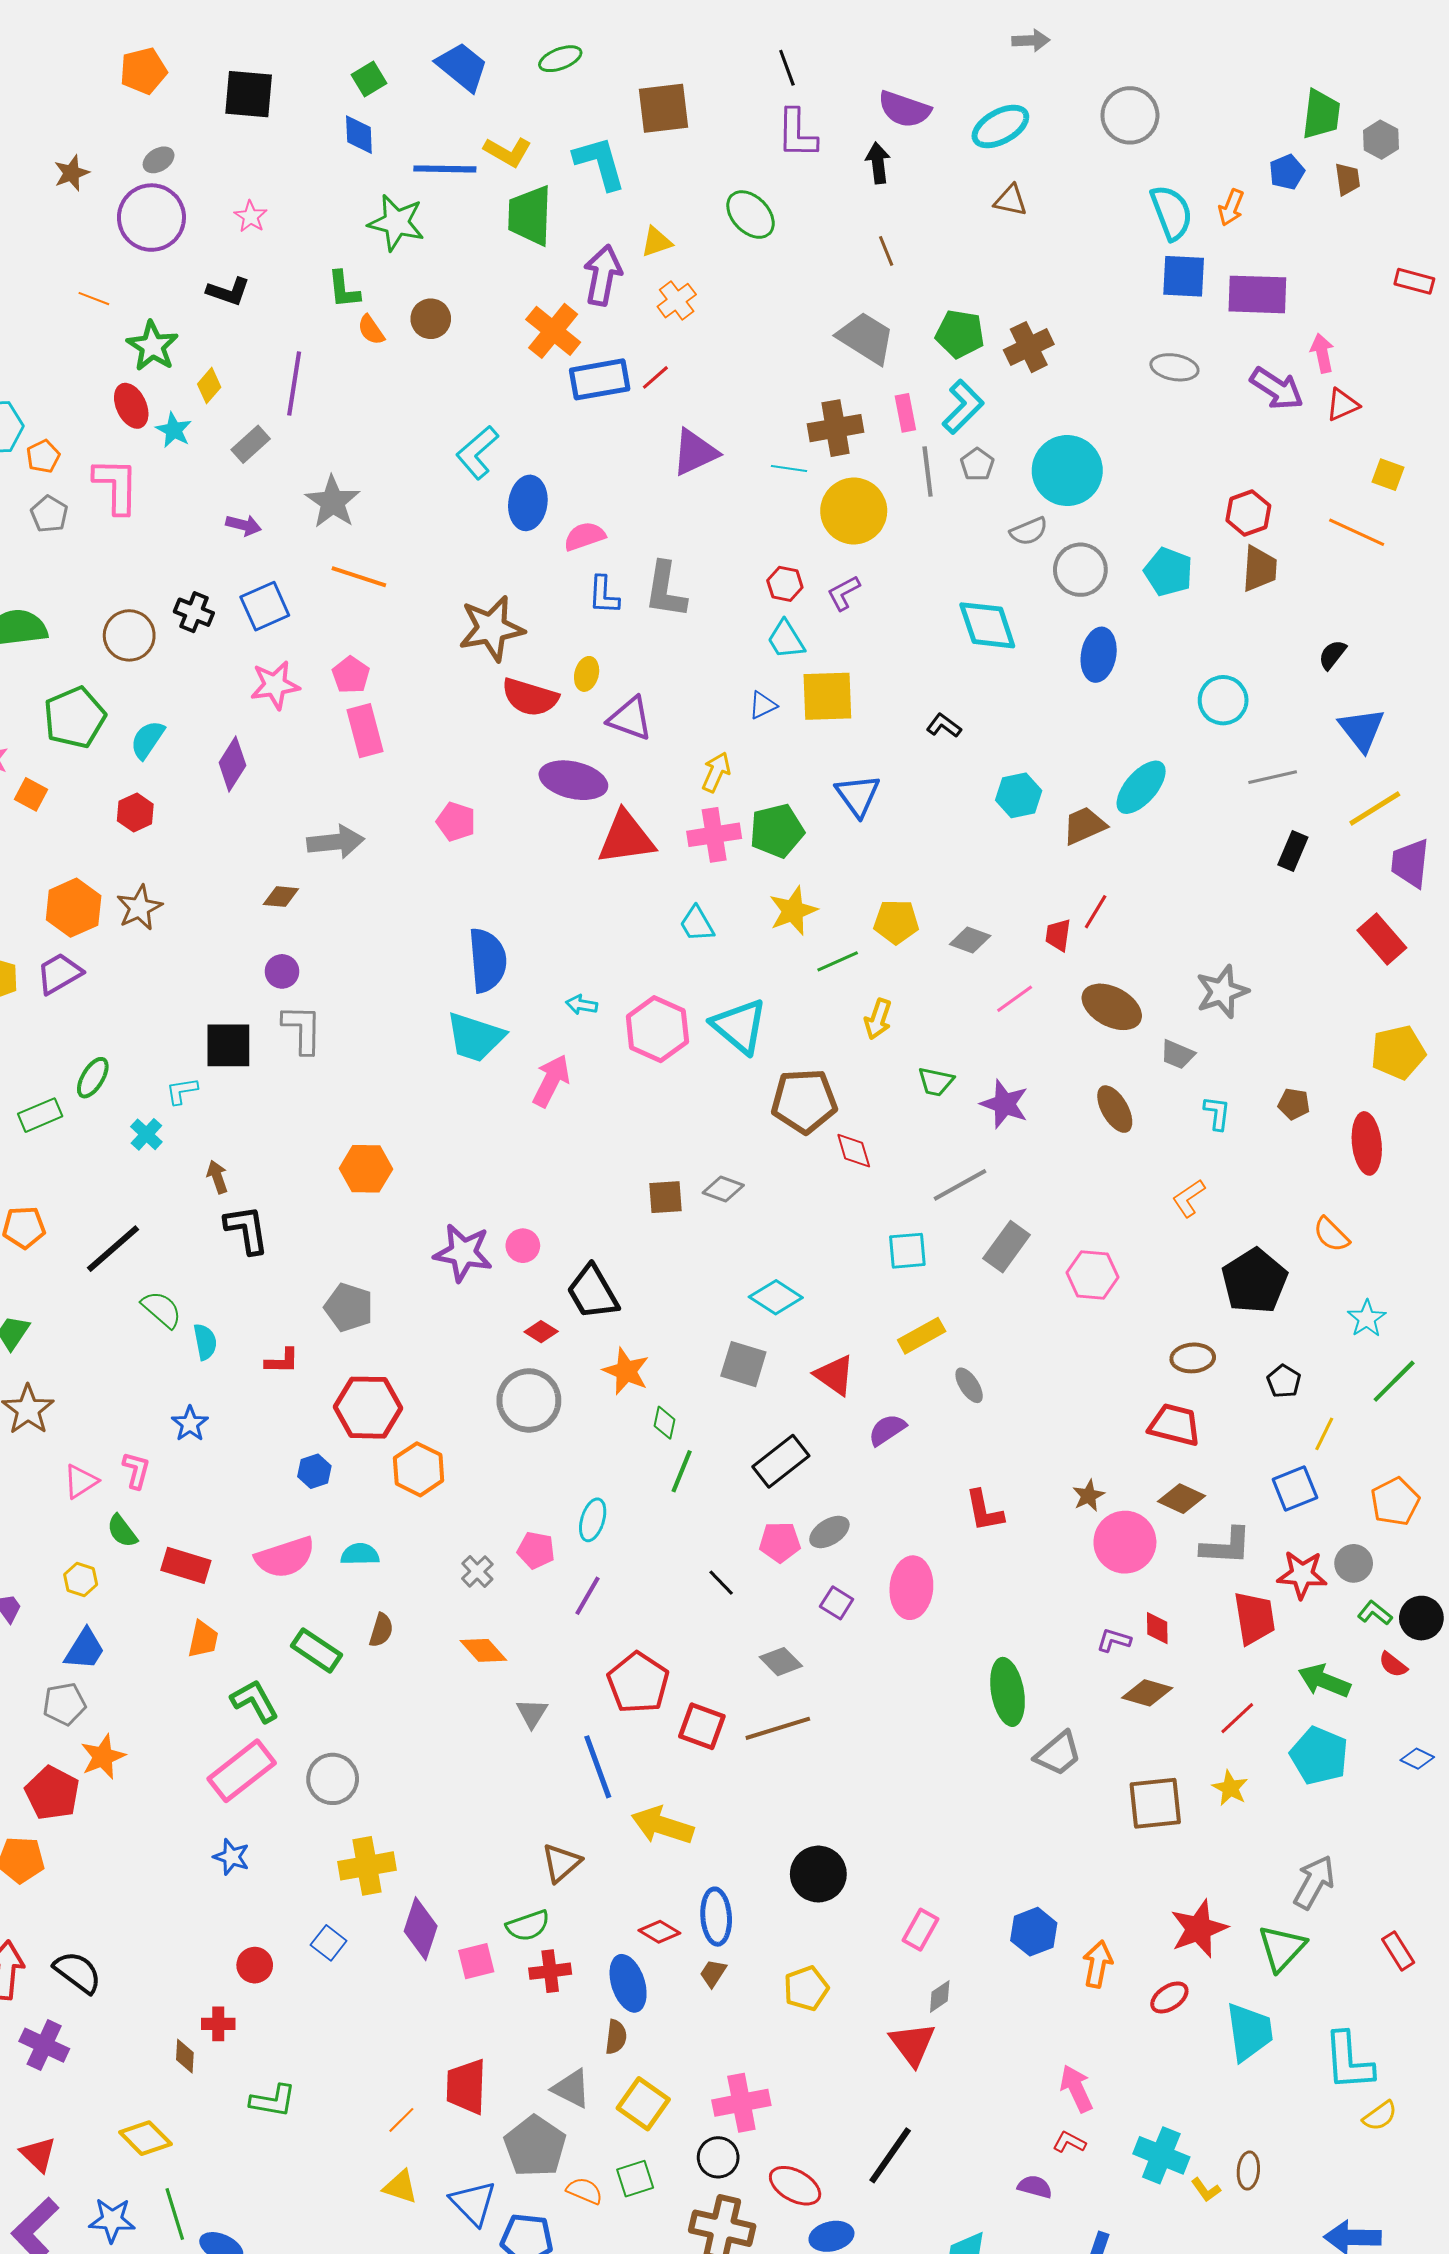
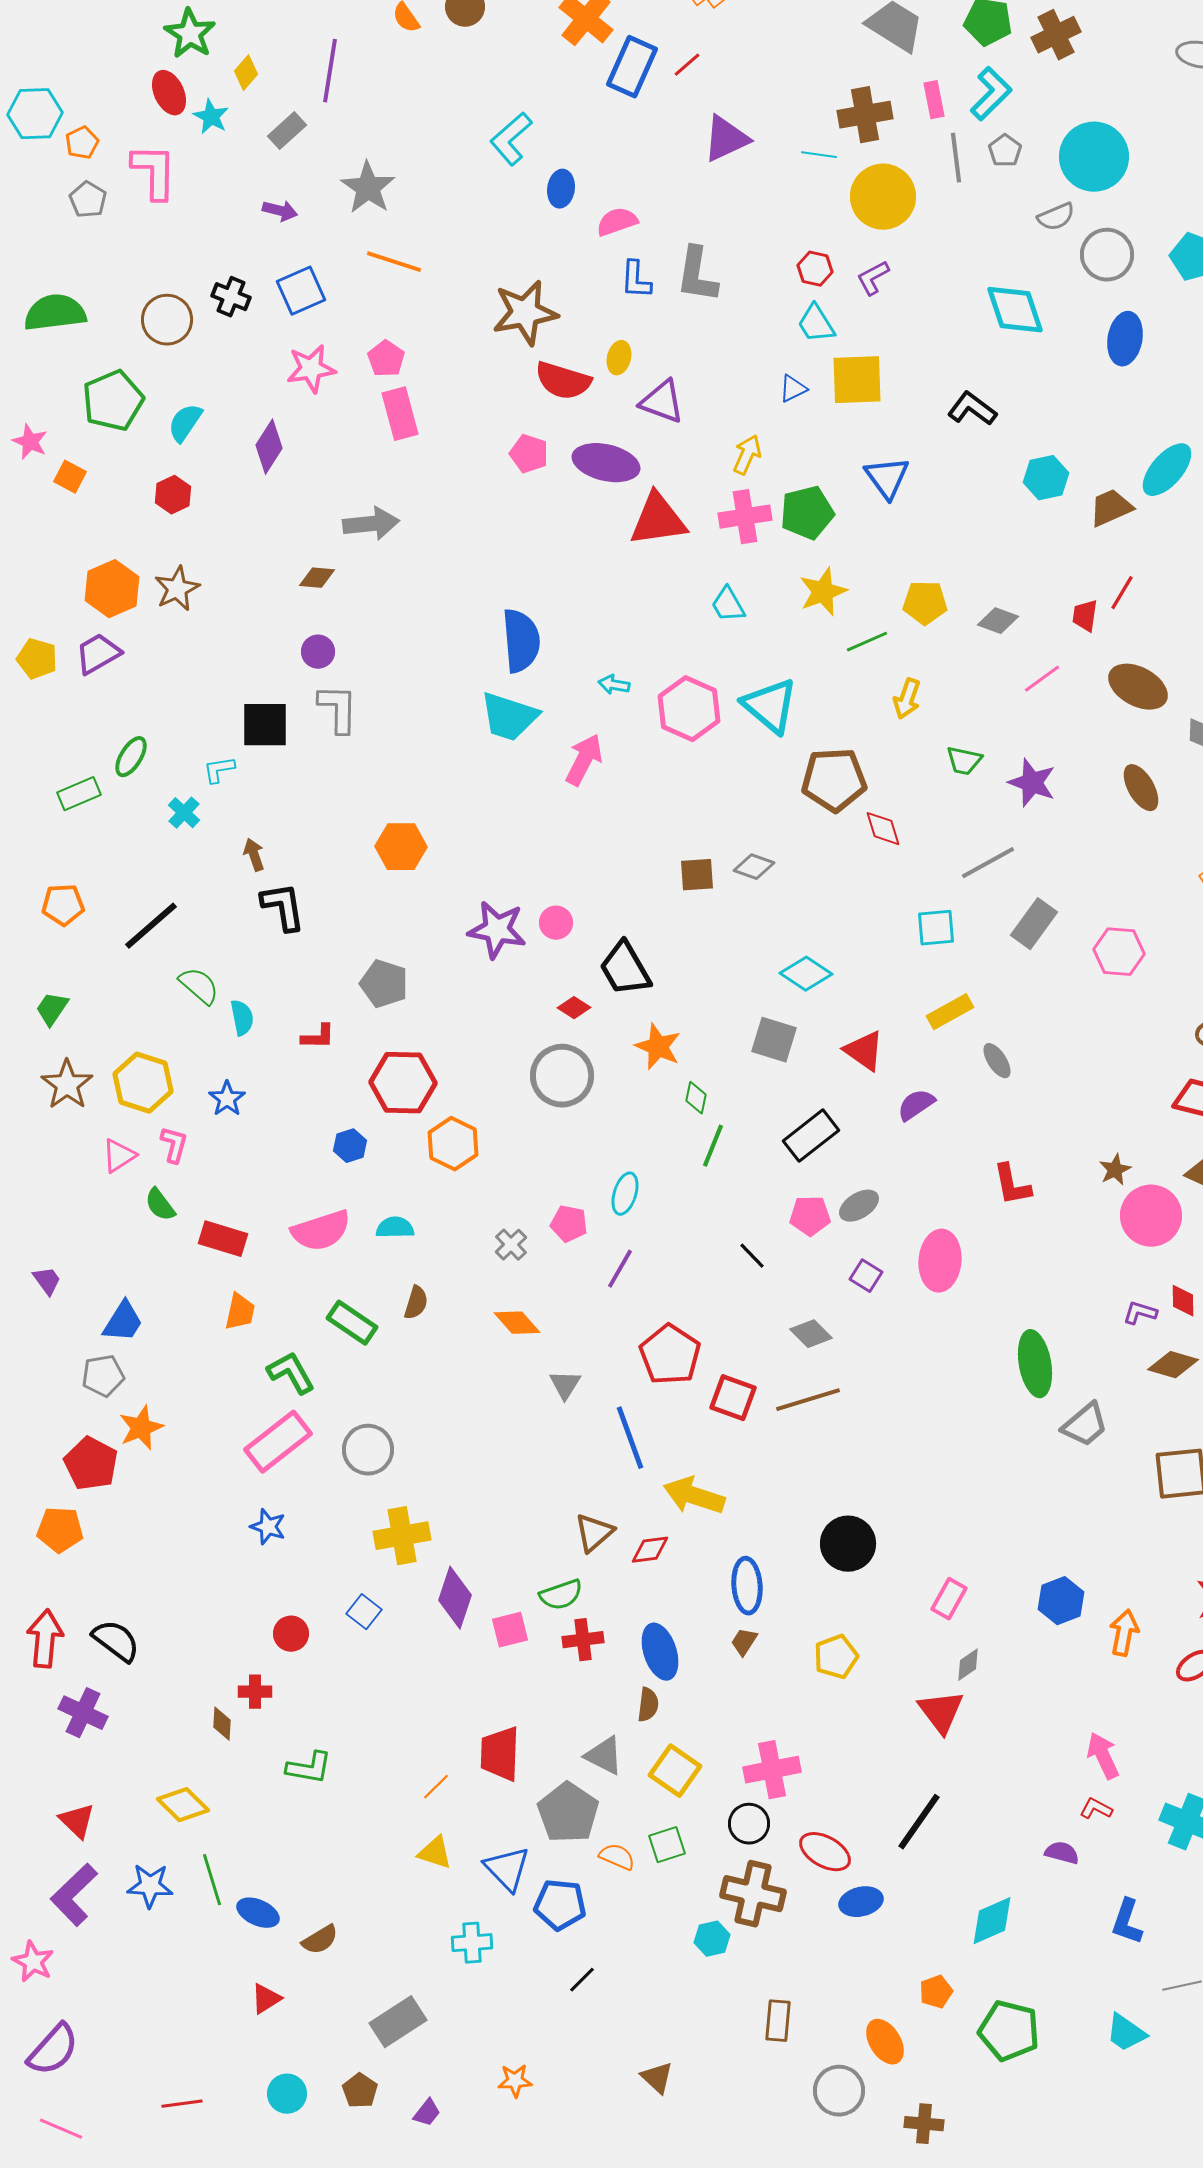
blue rectangle: (600, 379) -> (632, 67), turned -56
blue ellipse: (528, 503) -> (561, 189), size x0.7
black L-shape: (944, 726) -> (972, 409), size x1.4
pink pentagon: (456, 822) -> (529, 454), moved
yellow hexagon: (81, 1580) -> (143, 1083), moved, size x1.8
red diamond: (659, 1932) -> (650, 1550), moved, turned -39

